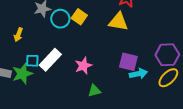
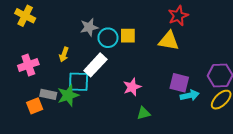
yellow square: (79, 17) -> (128, 36), turned -35
white rectangle: (50, 60) -> (95, 65), moved
cyan square: (32, 61) -> (79, 82), size x1.5

